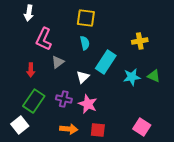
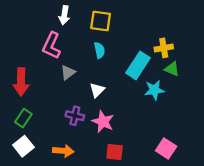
white arrow: (29, 13) -> (64, 15), moved
cyan rectangle: (106, 62) -> (138, 65), moved
red arrow: (31, 70) -> (21, 82), moved, size x1.6
green triangle: (154, 76) -> (172, 69), moved
green rectangle: (34, 101) -> (23, 118), moved, size x0.7
orange arrow: (69, 129) -> (63, 151), moved

